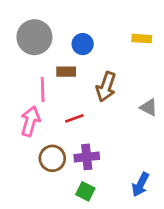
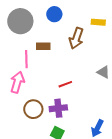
blue circle: (83, 44) -> (54, 14), moved
brown arrow: (106, 87) -> (76, 38), moved
red line: (74, 118) -> (65, 84), moved

